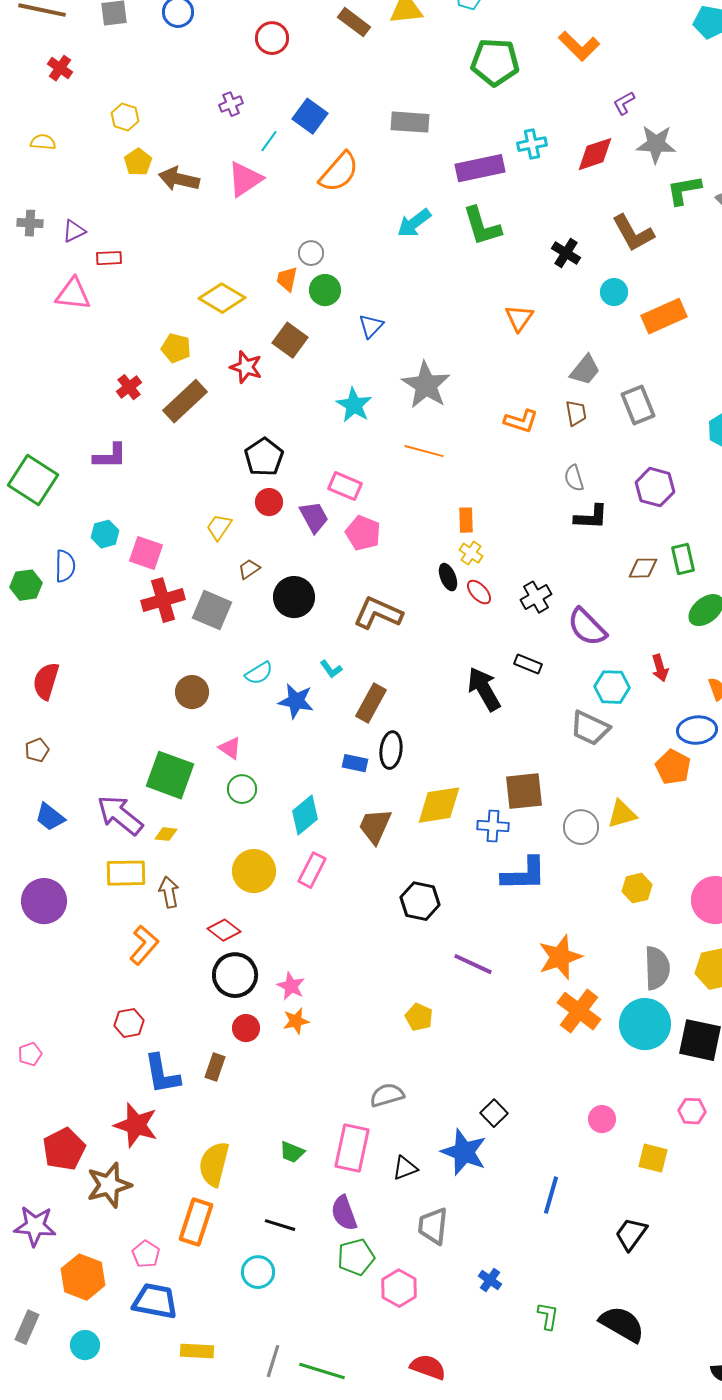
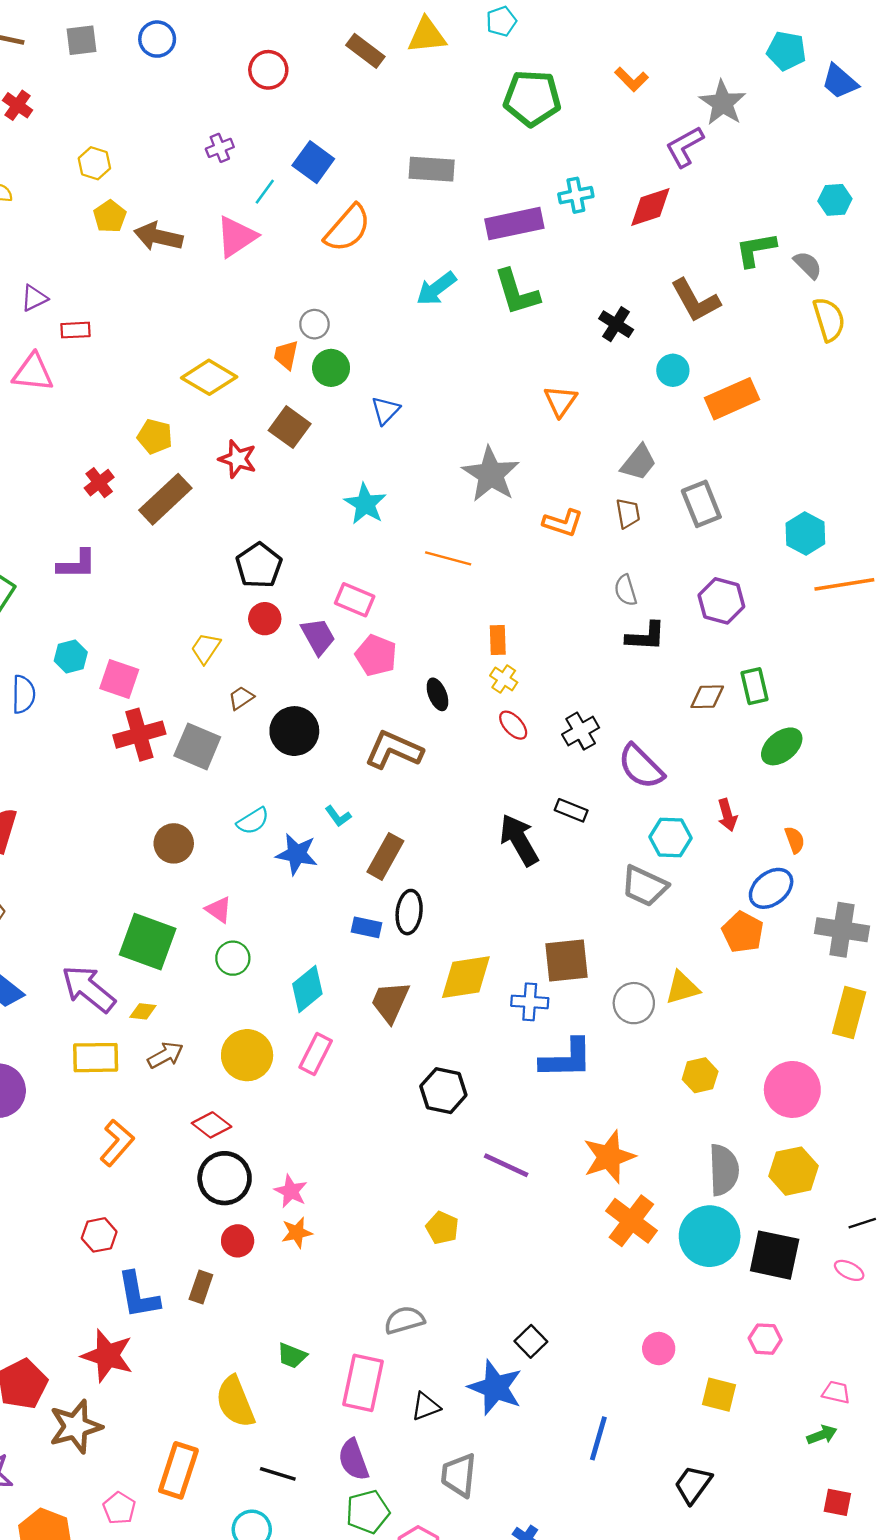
orange L-shape: (579, 46) -> (631, 79), size x0.7
purple L-shape: (624, 103) -> (685, 147), size x1.5
gray star: (656, 144) -> (723, 103), moved, turned 30
gray star: (426, 385) -> (491, 474), moved
black ellipse: (448, 577) -> (437, 694), moved
blue ellipse: (697, 730) -> (771, 888), turned -33
brown arrow: (169, 892) -> (165, 1055), moved, turned 72
green trapezoid: (292, 1152) -> (292, 1356), moved
yellow semicircle: (214, 1164) -> (235, 1402), moved, turned -36

